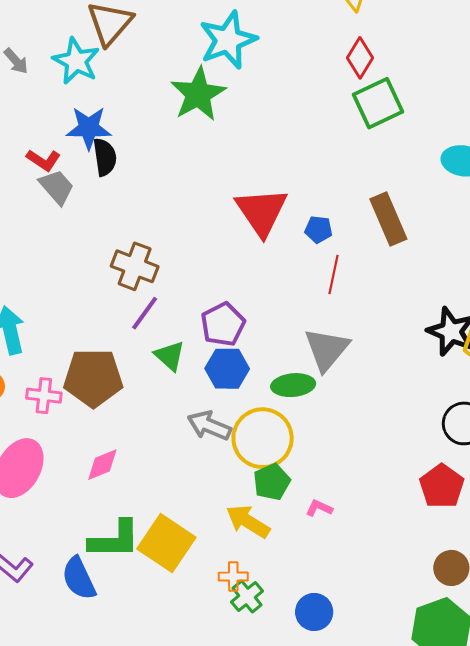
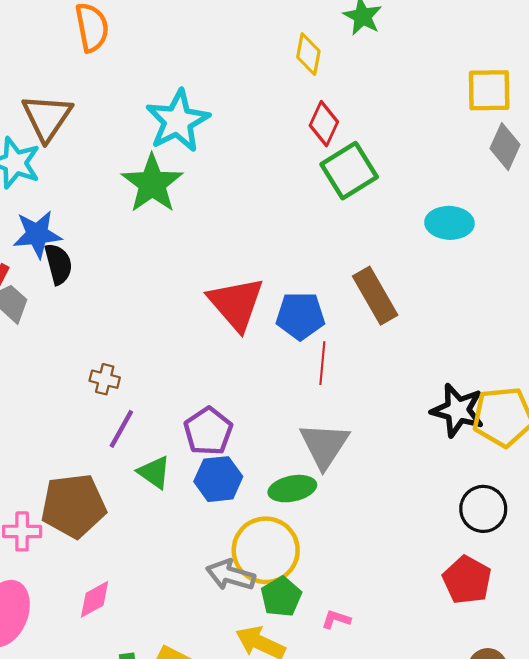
blue pentagon: (318, 229) -> (300, 316), size x1.6
brown cross: (135, 266) -> (105, 379), size x0.6
gray arrow: (209, 426) -> (231, 575), moved

